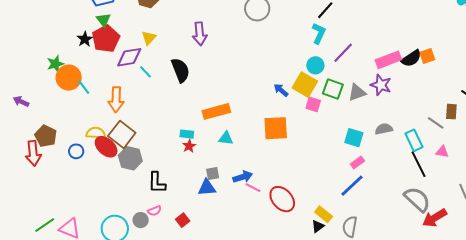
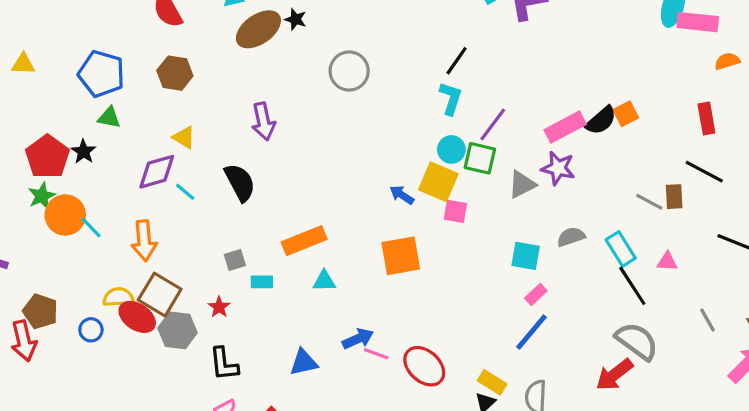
green triangle: (103, 20) -> (109, 118), turned -35
yellow triangle: (149, 38) -> (184, 137), turned -35
red pentagon: (106, 39) -> (47, 157), moved
green square: (333, 89) -> (480, 158), moved
gray line: (436, 123) -> (649, 202), moved
red star: (189, 146) -> (219, 307), moved
gray square: (213, 174) -> (235, 260), moved
red arrow: (435, 218) -> (614, 375), moved

